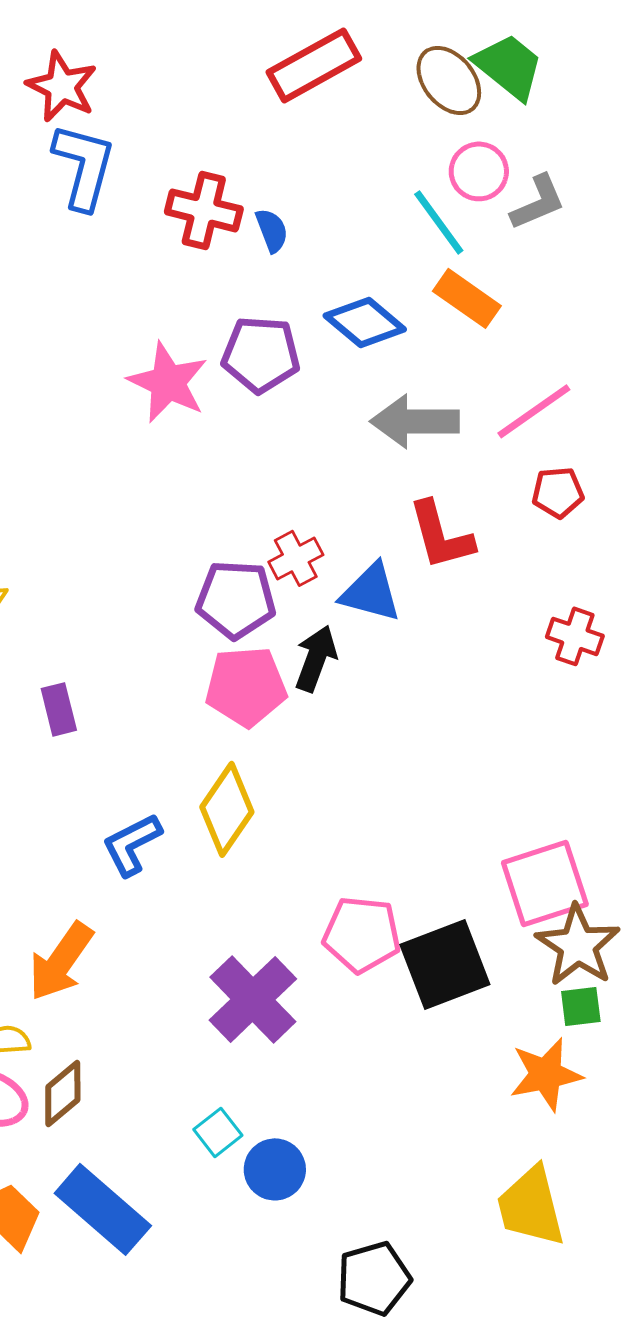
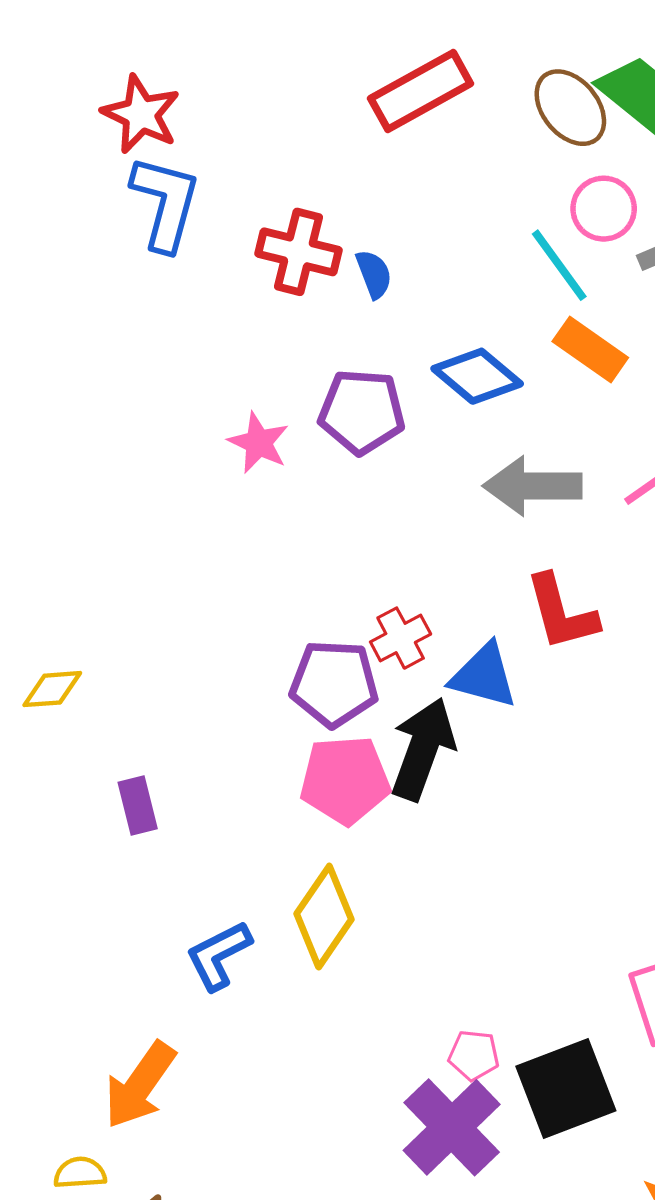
pink star: (168, 382) -> (259, 443), size x0.7
black arrow: (316, 658) -> (423, 749), size x1.4
pink pentagon: (362, 934) -> (474, 1055), size x0.6
purple cross: (253, 999) -> (452, 1127), moved

